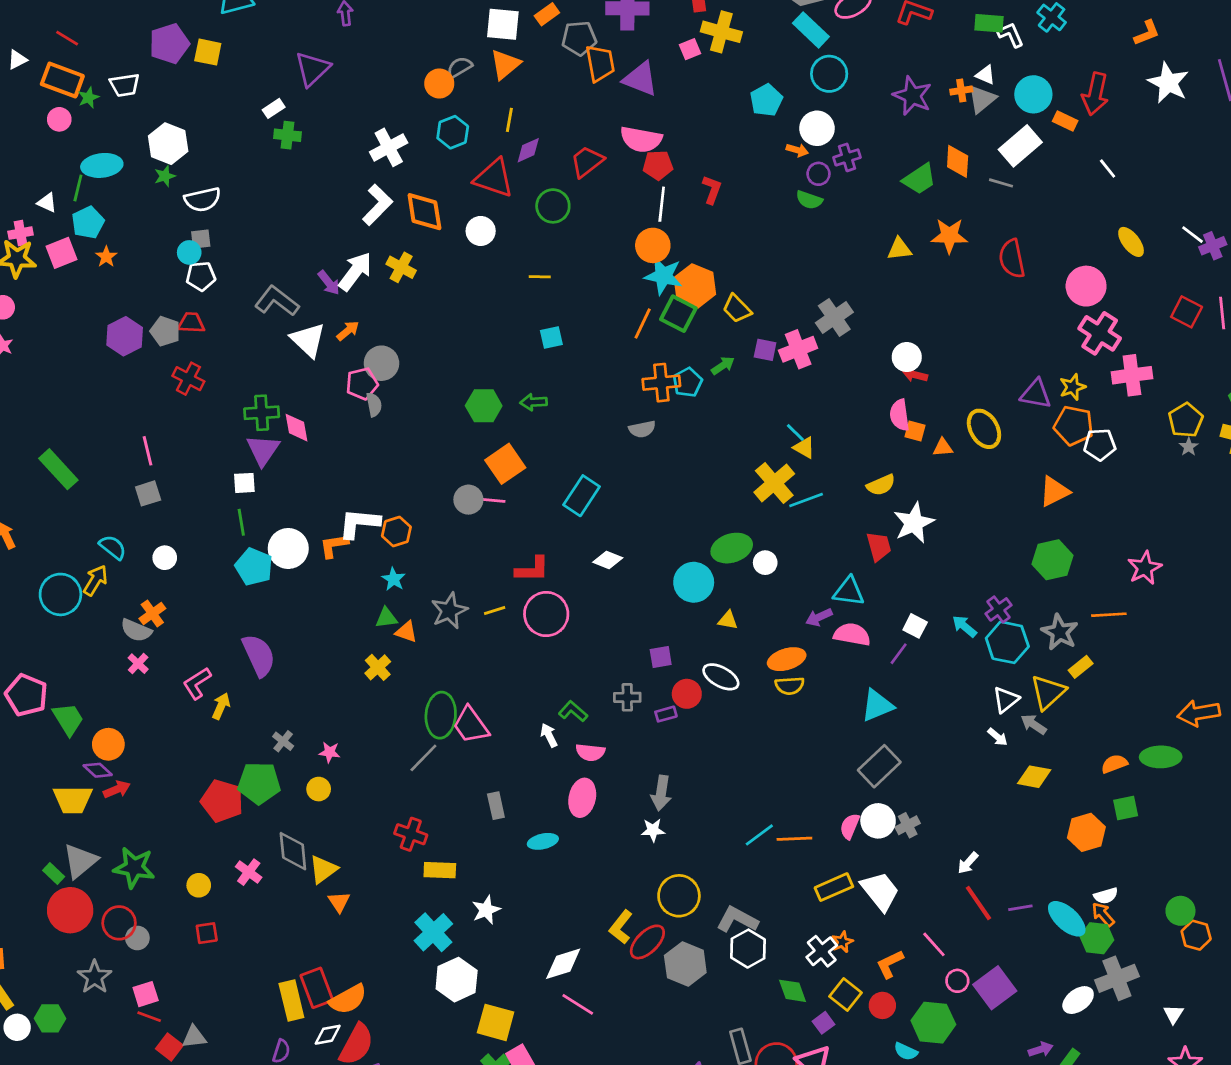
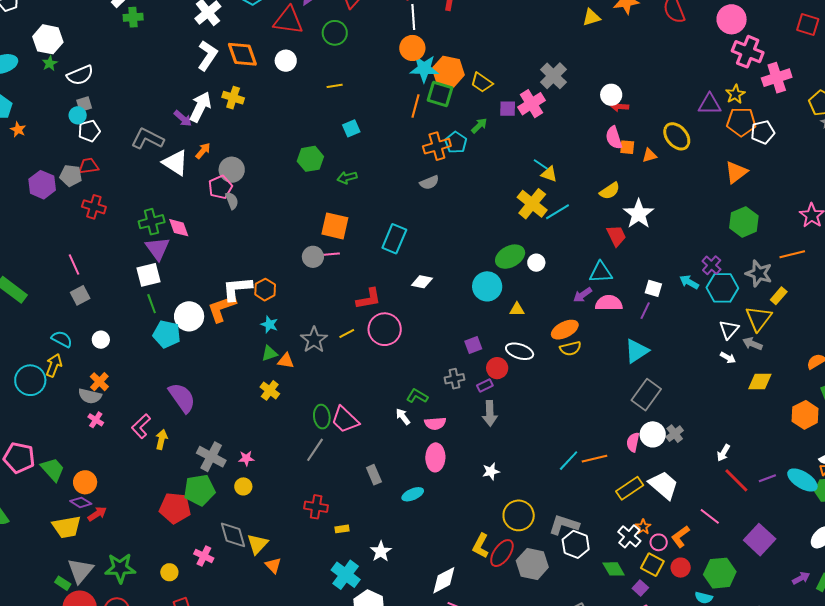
green hexagon: (484, 406) -> (310, 159), moved
orange square: (505, 464) -> (335, 226), turned -32
white square: (244, 483) -> (148, 275), size x1.4
orange L-shape: (334, 546) -> (222, 308), size x1.4
green ellipse: (441, 715) -> (322, 417), size x0.7
gray cross: (283, 741) -> (211, 457), size x1.8
gray arrow: (661, 793) -> (490, 413), moved
yellow rectangle: (440, 870) -> (342, 529), size x0.6
pink circle: (957, 981) -> (659, 542), moved

